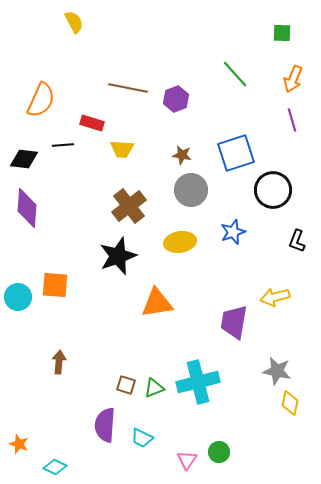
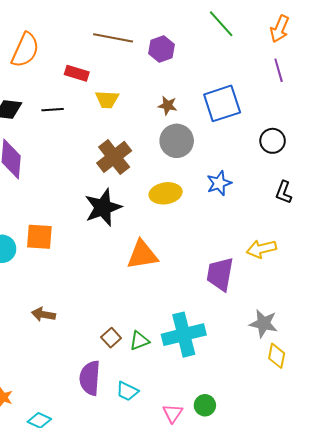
black line: (63, 145) -> (53, 110), moved
black circle: (273, 190) -> (273, 141), moved, size x0.7
brown arrow: (59, 362) -> (43, 314), turned -85
brown square: (126, 385) -> (111, 338), turned 30

